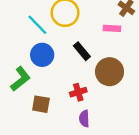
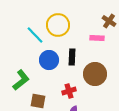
black rectangle: (82, 51) -> (72, 57), turned 42
blue circle: (42, 55) -> (49, 60), moved

